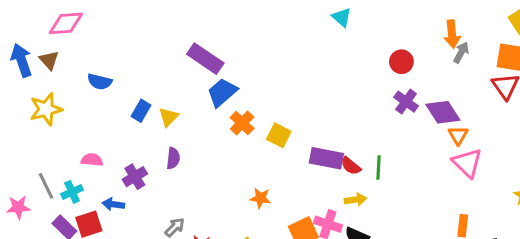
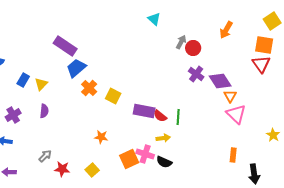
orange arrow: (452, 34) -> (226, 30), turned 36
gray arrow: (461, 53) -> (181, 42), moved
purple cross: (135, 177) -> (13, 115), moved

